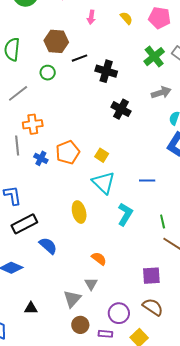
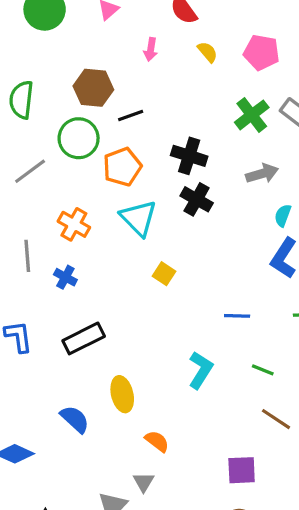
black cross: (106, 71) -> (189, 156), moved
green circle: (48, 73) -> (79, 138), size x1.6
orange cross: (33, 124) -> (74, 224), moved, turned 36
orange pentagon: (68, 152) -> (122, 167), moved
cyan triangle: (104, 183) -> (139, 218), moved
yellow ellipse: (79, 212) -> (122, 394), moved
green line: (163, 222) -> (263, 370), moved, turned -56
black rectangle: (24, 224) -> (84, 338), moved

